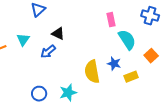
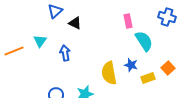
black triangle: (58, 34) -> (75, 23), moved
blue arrow: (48, 52) -> (65, 53), turned 119
orange square: (151, 56) -> (168, 68), moved

